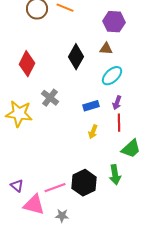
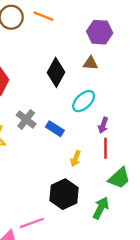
cyan ellipse: (112, 76) -> (84, 101), moved
blue rectangle: (91, 106) -> (55, 129), moved, turned 49
green arrow: (115, 175) -> (101, 208), turned -144
black hexagon: (84, 183) -> (64, 194), moved

